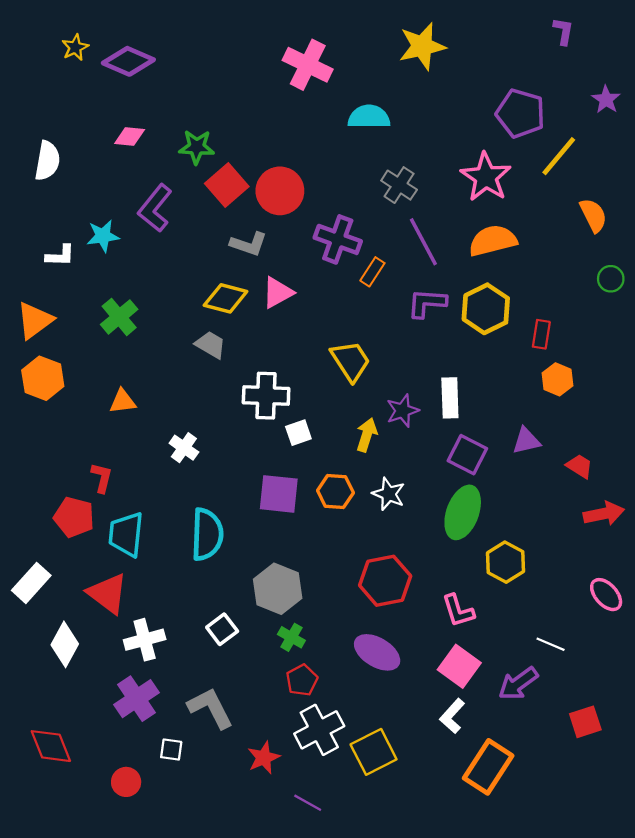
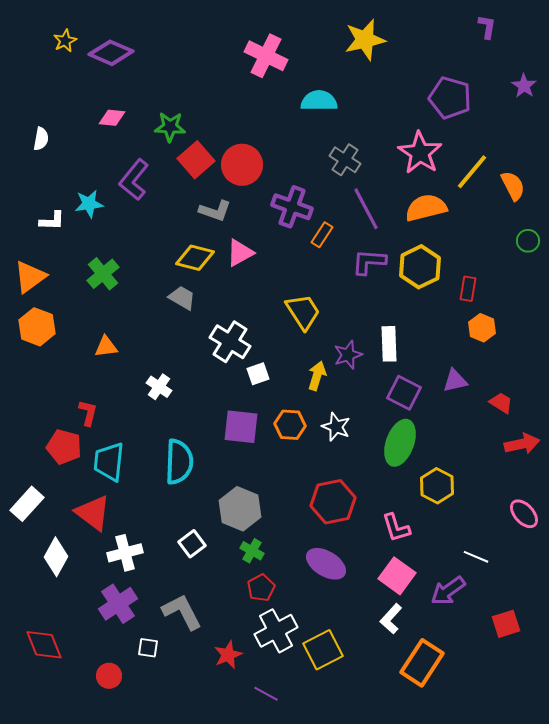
yellow line: (559, 156) -> (472, 172), moved
white semicircle: (47, 161) -> (41, 139), size x0.7
white cross: (266, 396) -> (230, 342), turned 30

